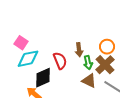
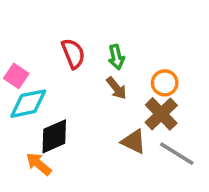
brown arrow: (79, 50) -> (116, 88), turned -32
red semicircle: (60, 61) -> (73, 54), moved
green arrow: (88, 63) -> (116, 57), moved

